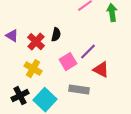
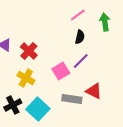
black semicircle: (56, 35) -> (80, 37), moved
red triangle: (101, 70) -> (94, 91), moved

